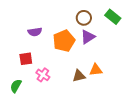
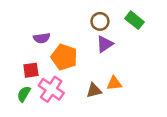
orange pentagon: (64, 41) -> (64, 57), moved, turned -30
pink cross: (43, 75) -> (51, 89), size x1.5
green semicircle: (16, 86) -> (24, 94), moved

